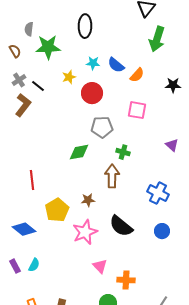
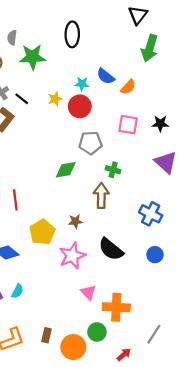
cyan star: (93, 63) -> (82, 84), moved
yellow star: (69, 77) -> (55, 99), moved
black star: (173, 85) -> (160, 124), moved
purple triangle: (172, 145) -> (166, 162), size x1.6
orange cross: (126, 280) -> (116, 307), size x1.4

